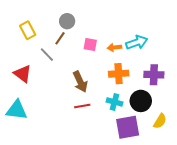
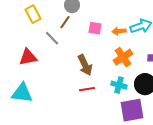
red triangle: (23, 74) -> (28, 57), turned -48
orange cross: (119, 74) -> (123, 57), turned -30

